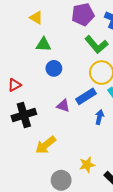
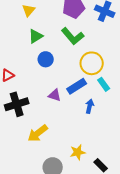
yellow triangle: (36, 18) -> (29, 10), turned 40
green triangle: (44, 45) -> (36, 36), turned -35
green L-shape: (96, 45) -> (73, 36), moved

